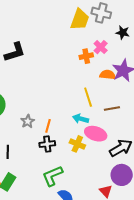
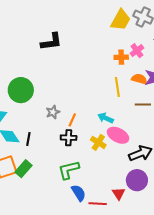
yellow line: (88, 97) -> (117, 87), moved
brown line: (112, 108) -> (143, 104), moved

